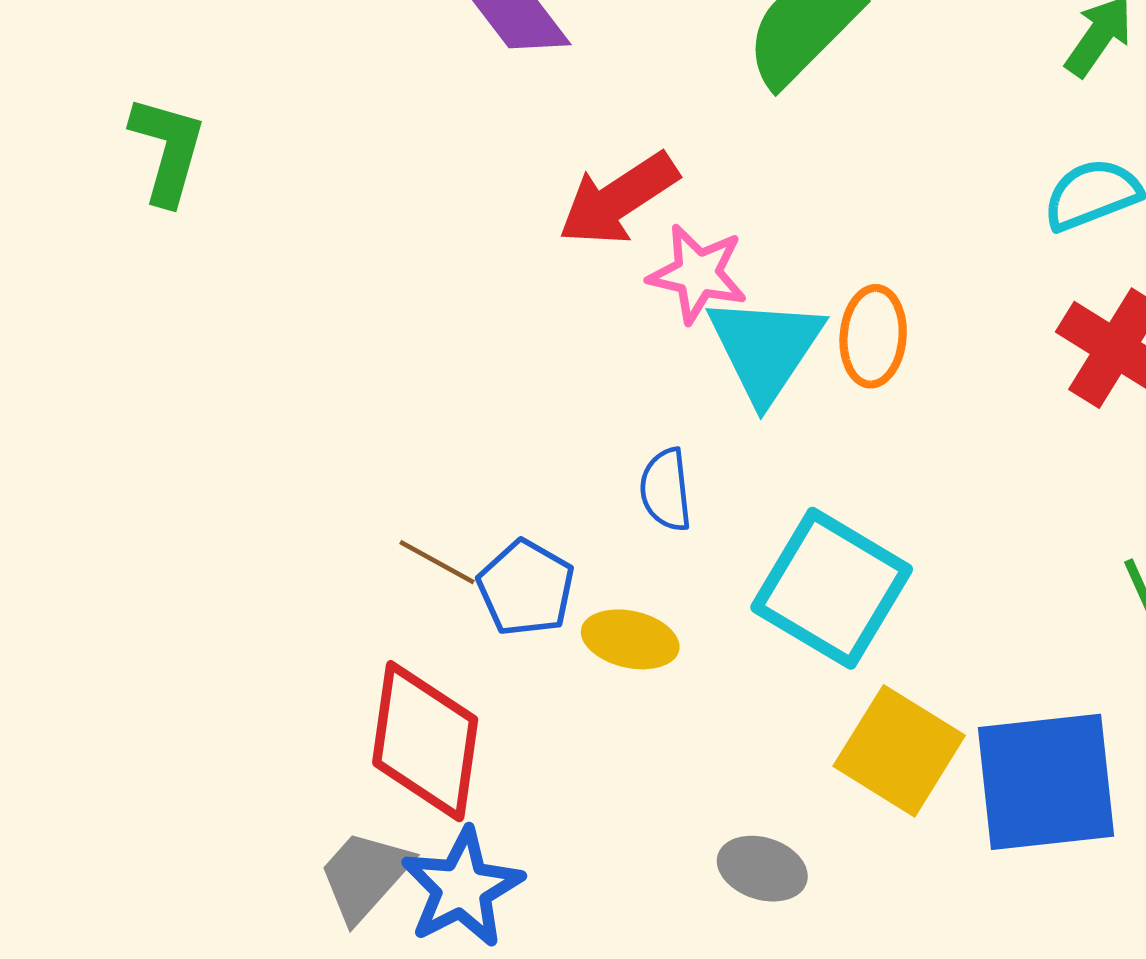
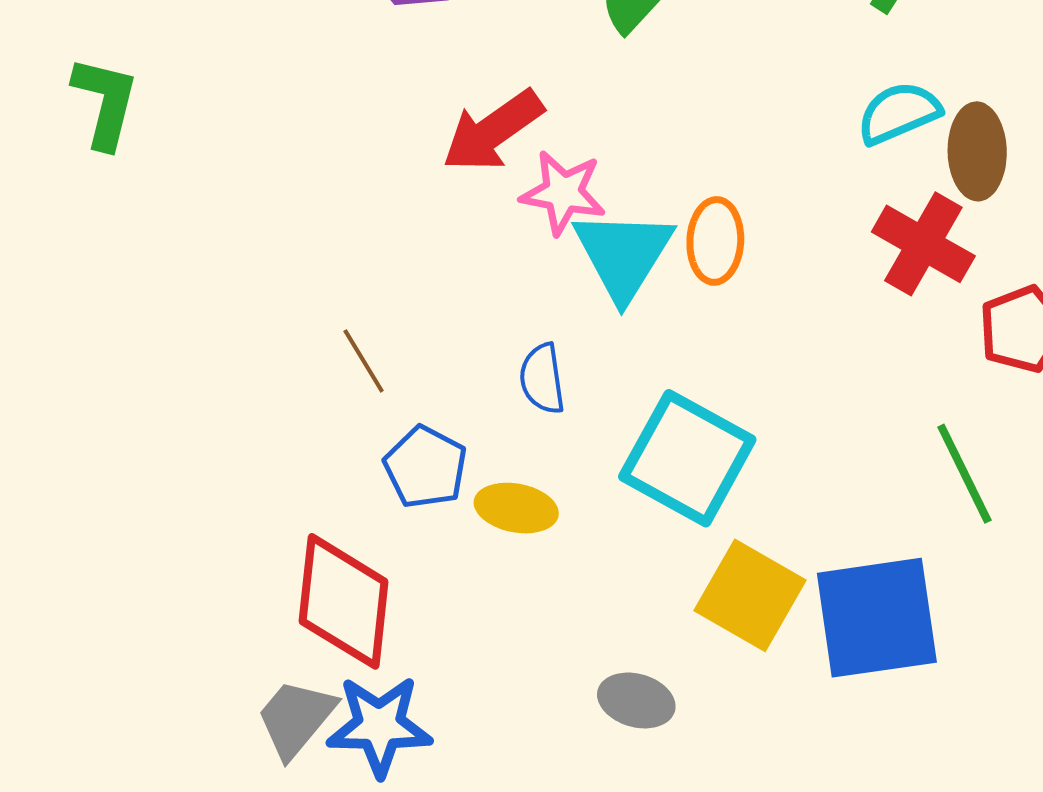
brown line: (437, 562) -> (364, 361), moved, turned 32
blue star: (462, 888) -> (379, 726), turned 30

